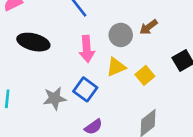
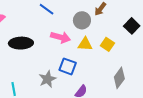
pink arrow: (87, 49) -> (61, 37), turned -54
yellow triangle: (116, 67) -> (85, 44), turned 42

